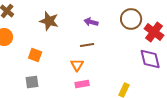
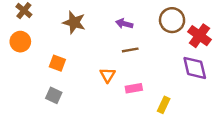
brown line: (87, 45) -> (130, 50), moved
gray square: (32, 82) -> (54, 95), turned 32
pink rectangle: (82, 84) -> (134, 88), moved

